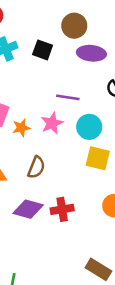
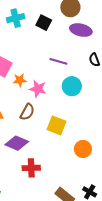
pink star: (52, 123) -> (38, 89), moved, turned 30
yellow square: (98, 158) -> (57, 125), moved
red cross: (62, 209) -> (31, 168), moved

